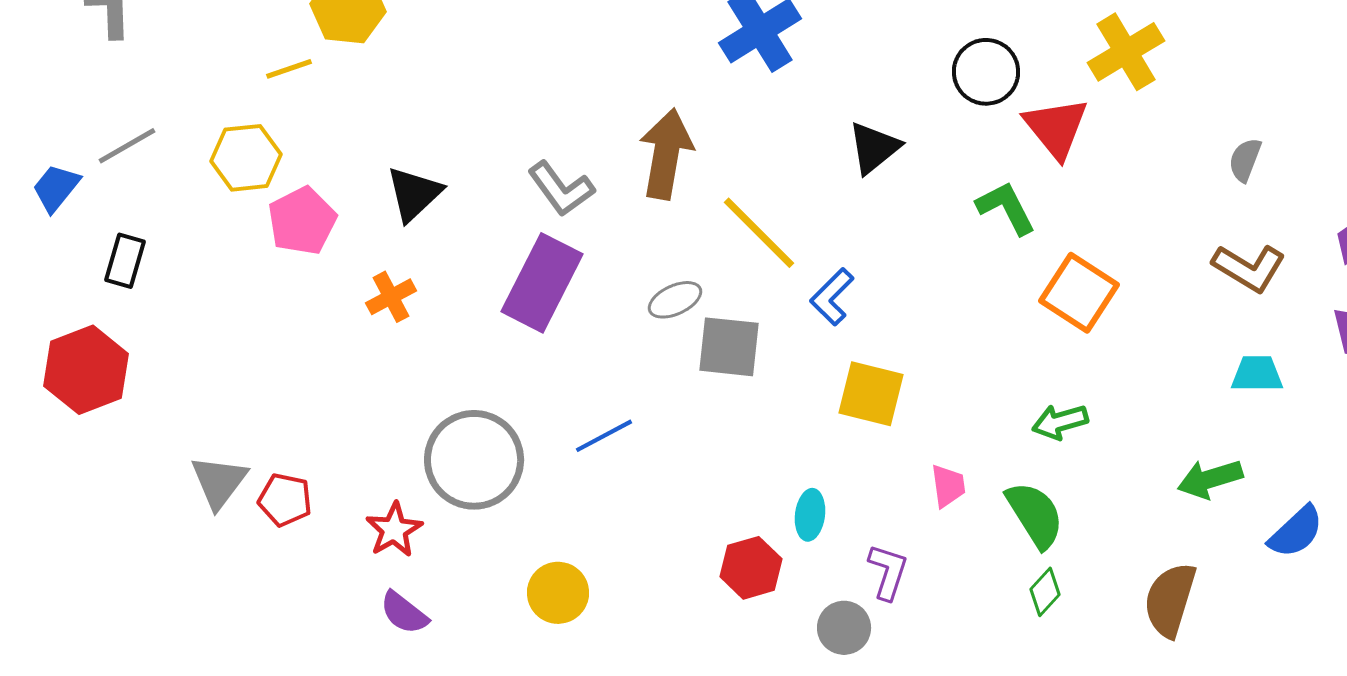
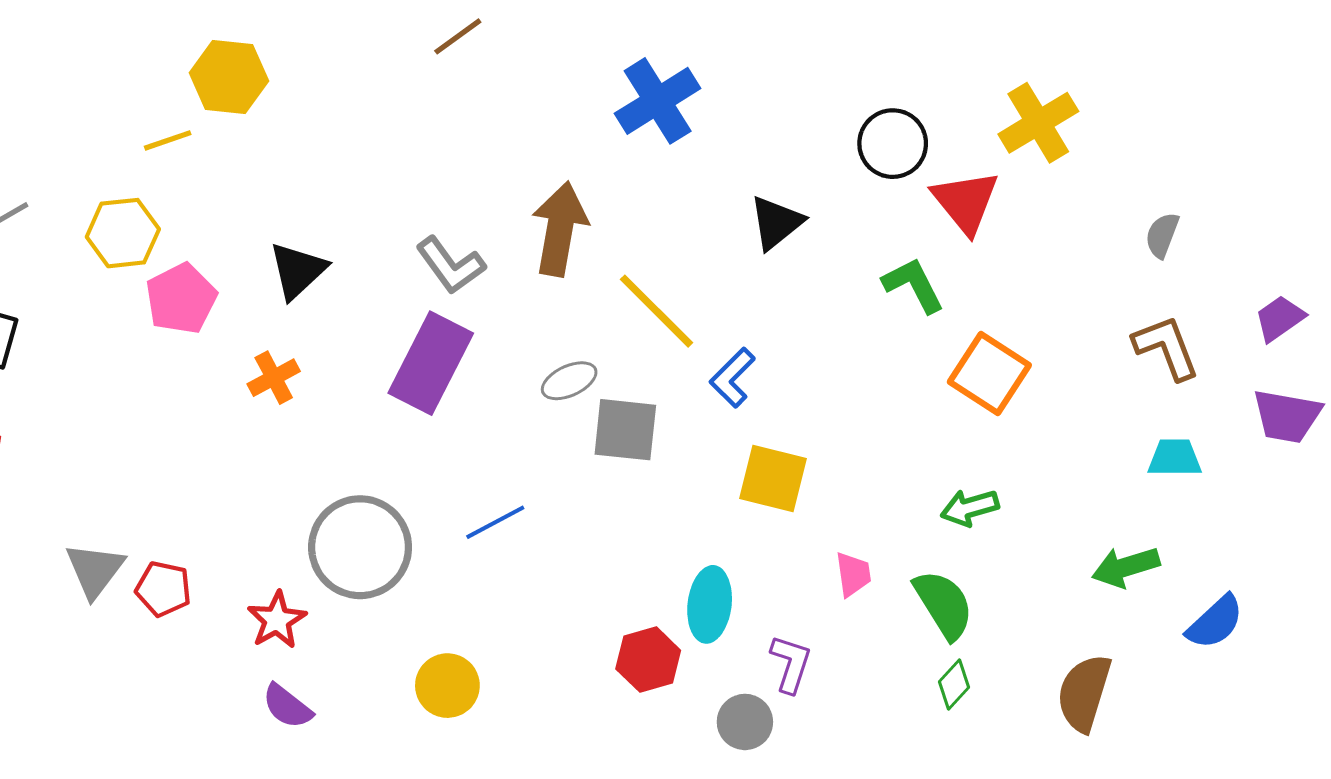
brown L-shape: (1249, 268) -> (1166, 347), turned -142
cyan ellipse: (810, 515) -> (710, 604), size x1.4

